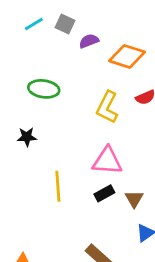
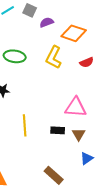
yellow L-shape: (107, 107) -> (54, 57), moved
pink triangle: (107, 161) -> (76, 107), moved
black rectangle: (104, 193) -> (58, 130), turned 32

